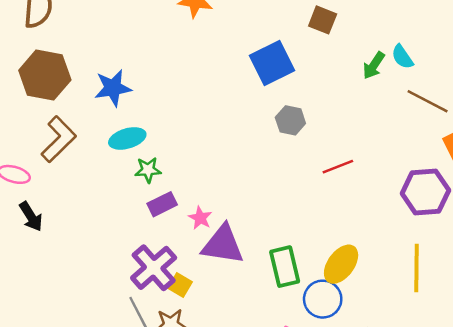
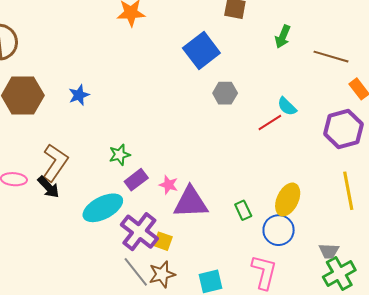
cyan semicircle: (402, 57) -> (287, 106), moved
blue star: (113, 88) -> (79, 95), size x0.7
cyan ellipse: (127, 138) -> (103, 208), moved, size x1.4
brown L-shape: (59, 139) -> (55, 163), moved
black arrow: (31, 217) -> (48, 187), moved
green rectangle: (285, 267) -> (243, 210), size x0.6

